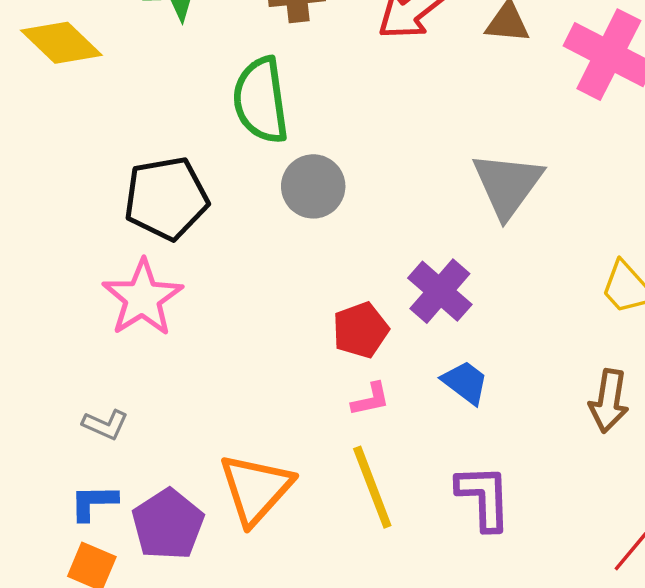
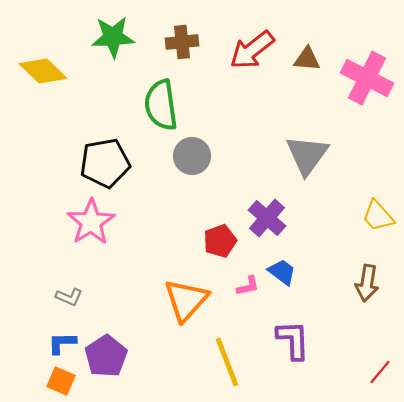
pink L-shape: (371, 399) -> (248, 286), moved
yellow line: (372, 487) -> (227, 362), moved
orange triangle: (256, 489) -> (186, 300), moved

